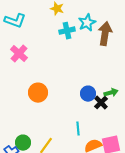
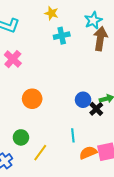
cyan star: (87, 23) -> (93, 20), moved
green circle: (23, 143) -> (21, 137), moved

